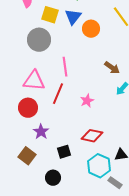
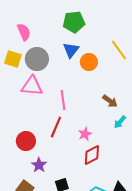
yellow square: (50, 15) -> (13, 59), moved
gray circle: (39, 40) -> (37, 59), moved
pink triangle: (34, 81) -> (32, 86), moved
red diamond: (92, 136) -> (92, 155), moved, turned -40

